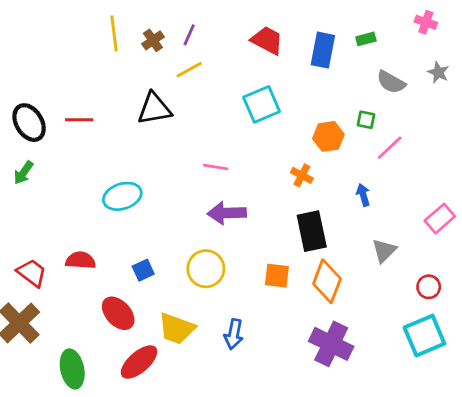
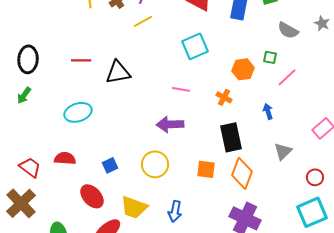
black triangle: (154, 109) -> (118, 72), moved
red line: (79, 120) -> (81, 60), moved
black ellipse: (29, 123) -> (28, 59), turned 36
pink line: (216, 167) -> (181, 89), moved
cyan ellipse: (122, 196) -> (78, 112), moved

